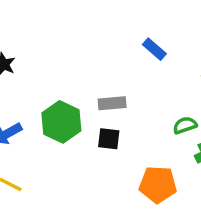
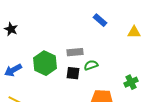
green semicircle: (185, 125) -> (91, 65), moved

